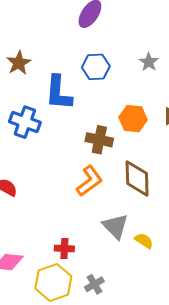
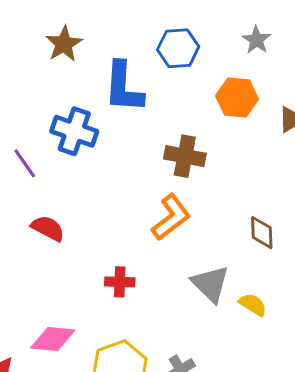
orange hexagon: (133, 119) -> (237, 97), moved
brown diamond: (137, 178) -> (262, 233), moved, size x0.6
red cross: (64, 248) -> (120, 282), moved

